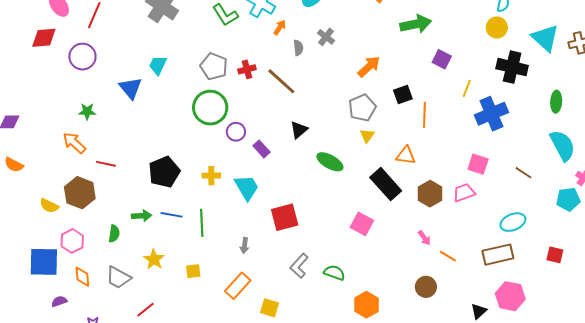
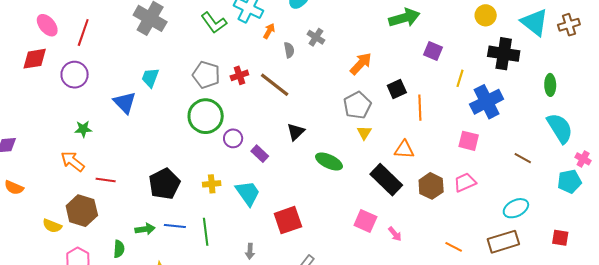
pink square: (478, 164) -> (469, 141), moved
pink arrow: (424, 238) -> (395, 234), moved

